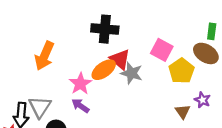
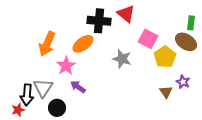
red triangle: (120, 59) -> (126, 14), moved
orange ellipse: (104, 70) -> (83, 44), moved
pink star: (80, 84) -> (66, 66), moved

